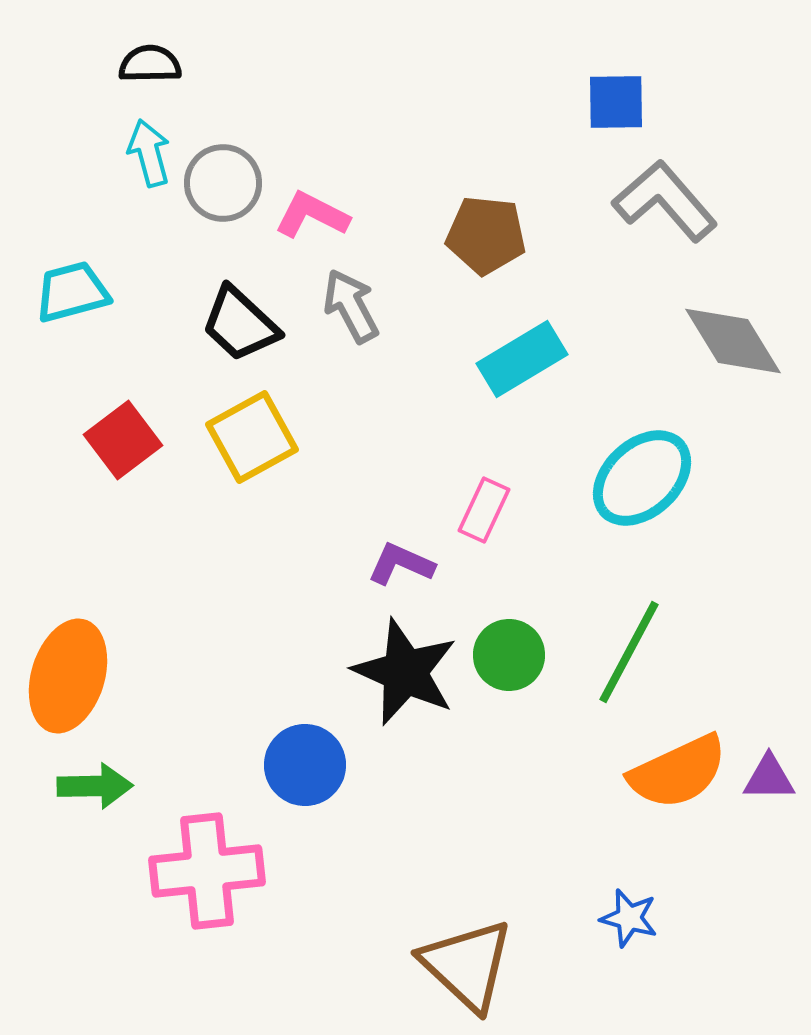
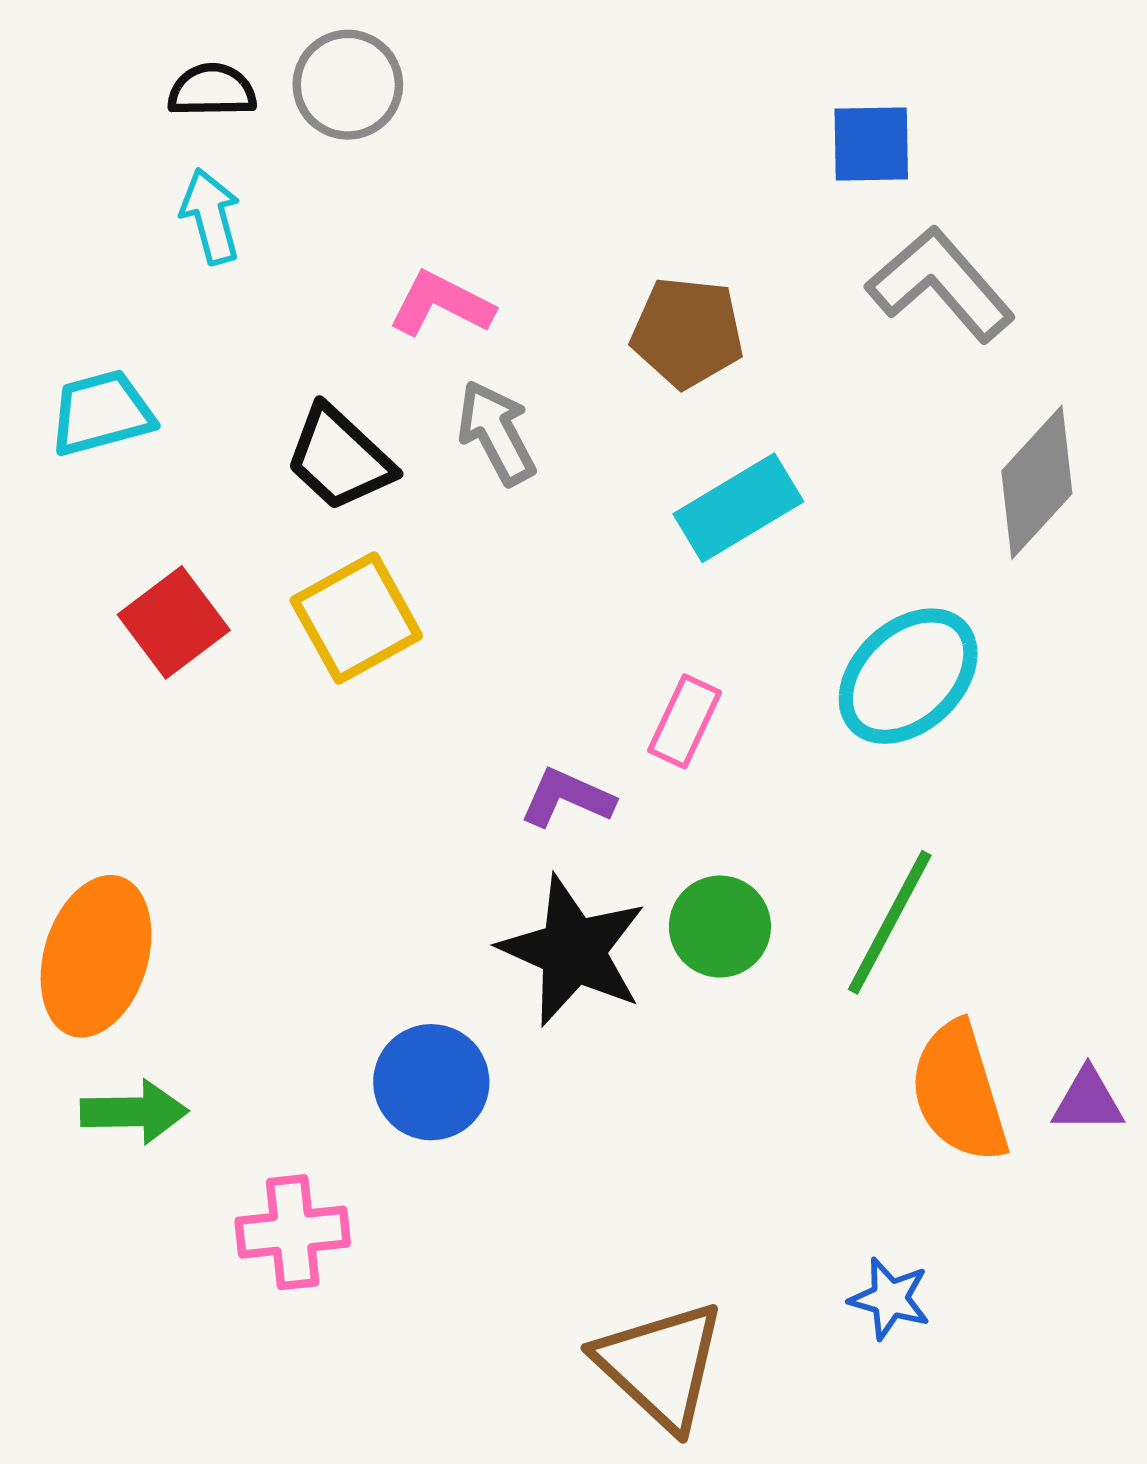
gray circle: (223, 183) -> (348, 85), moved
gray diamond: (733, 341) -> (1037, 482), turned 74
orange semicircle: (678, 772) -> (959, 1092), turned 98
pink cross: (207, 871) -> (293, 1232), size x0.7

